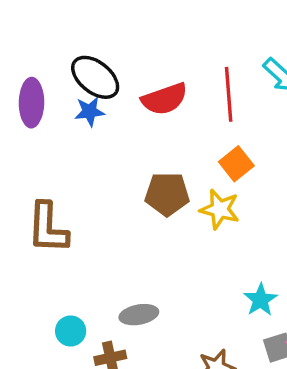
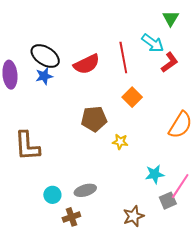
yellow star: (220, 209) -> (120, 142), moved, size x0.7
cyan star: (261, 300) -> (155, 174), turned 30
cyan circle: (71, 331) -> (52, 195), moved

